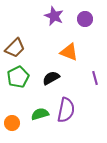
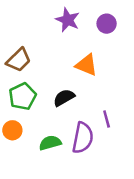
purple line: (95, 78) -> (107, 119), moved
orange circle: (12, 123) -> (12, 130), moved

